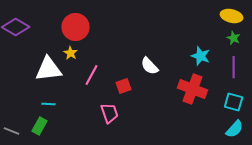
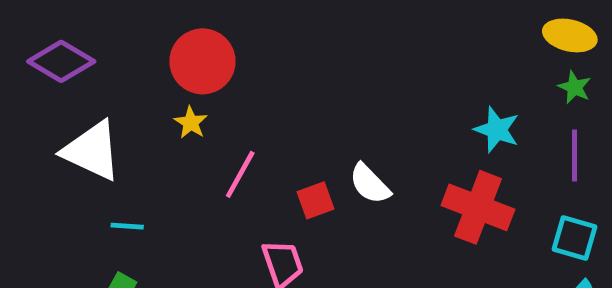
white semicircle: (150, 66) -> (370, 184), moved
white triangle: (49, 69) -> (92, 151), moved, turned 32
cyan line: (49, 104) -> (127, 226), moved

